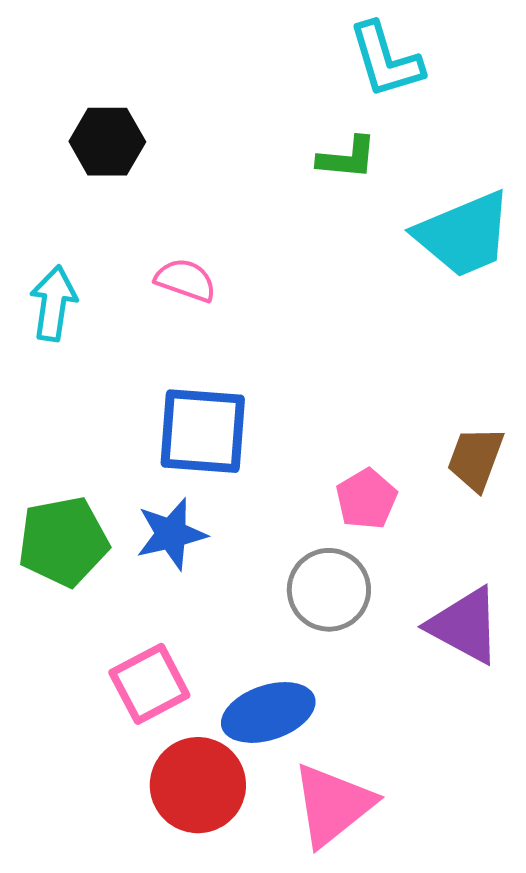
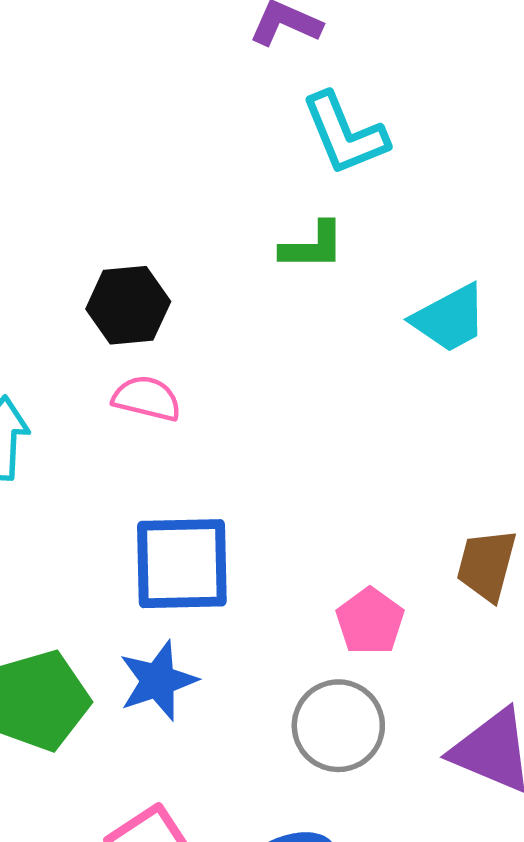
black hexagon: (107, 142) -> (128, 305), moved
cyan trapezoid: (464, 234) -> (450, 318), size x0.7

